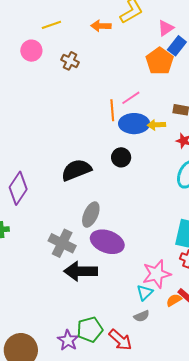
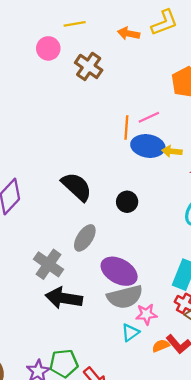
brown cross: (70, 61) -> (89, 66), size x1.4
black circle: (121, 157) -> (127, 202), moved
black semicircle: (76, 170) -> (77, 187), turned 56
purple ellipse: (107, 242) -> (119, 271), moved
pink star: (157, 274) -> (146, 314), size x0.7
gray semicircle: (142, 316) -> (125, 297), moved, size x2.0

